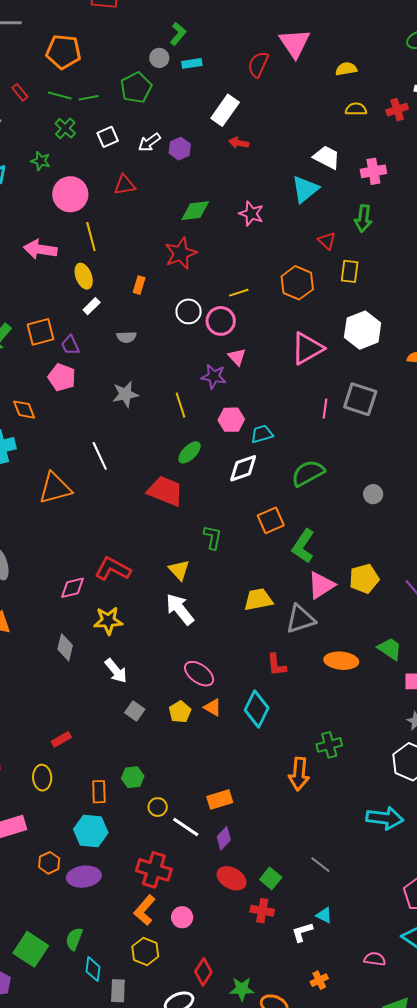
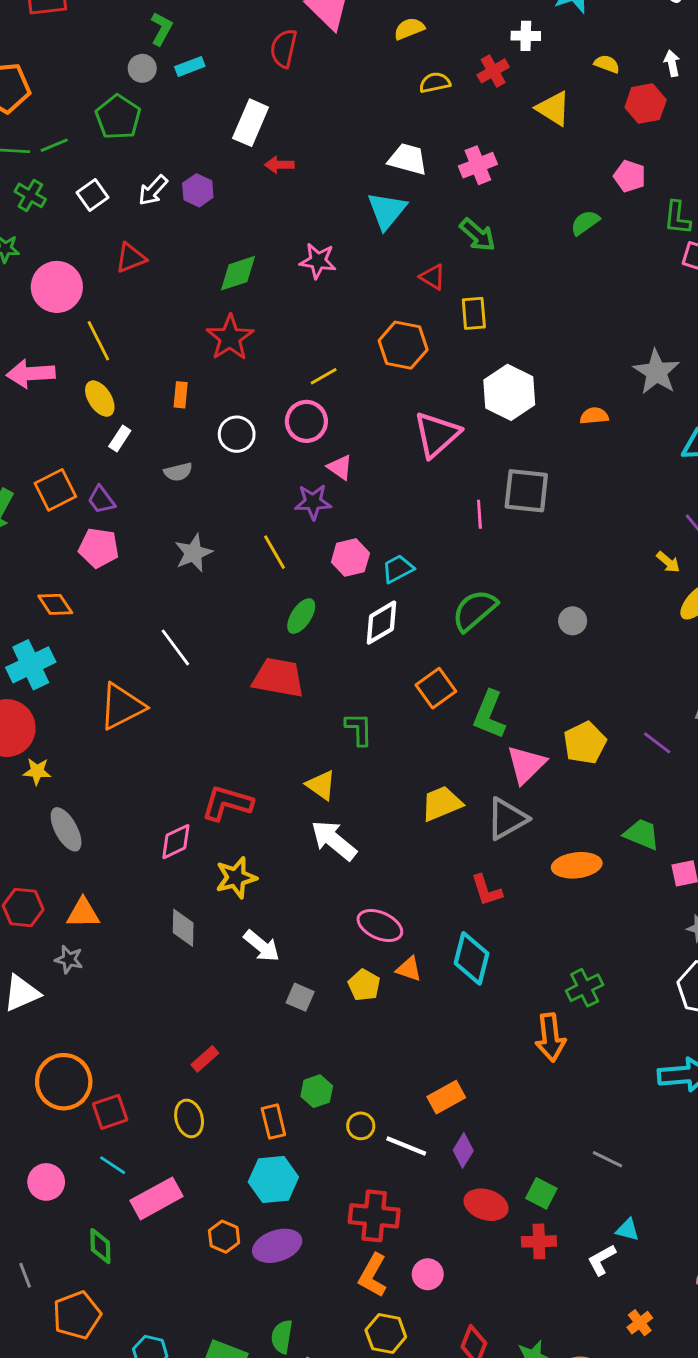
green arrow: (363, 219) -> (478, 235), turned -44
white circle: (189, 311) -> (237, 434), moved

